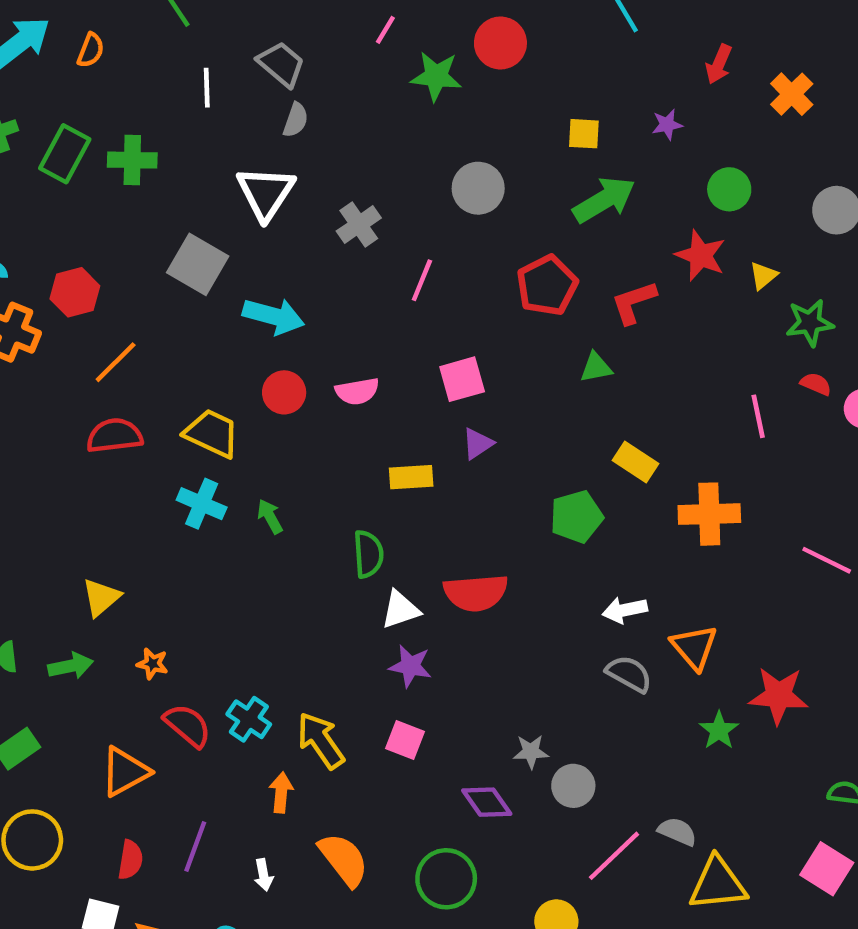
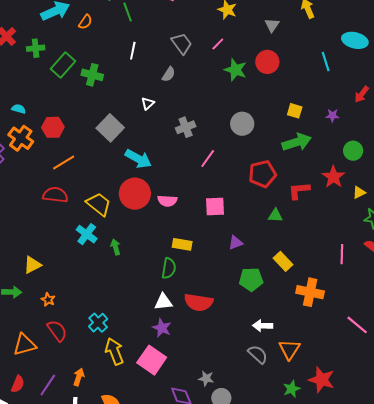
gray trapezoid: (281, 64) -> (182, 43), moved
white triangle: (266, 193) -> (148, 103), size x0.5
red circle: (284, 392) -> (135, 194), size x1.6
purple triangle: (478, 444) -> (236, 243), moved
green semicircle: (368, 554) -> (169, 268), moved
cyan cross: (249, 719) -> (98, 323), moved
pink square: (405, 740) -> (152, 360), size x1.6
orange arrow: (281, 793) -> (79, 377), moved

